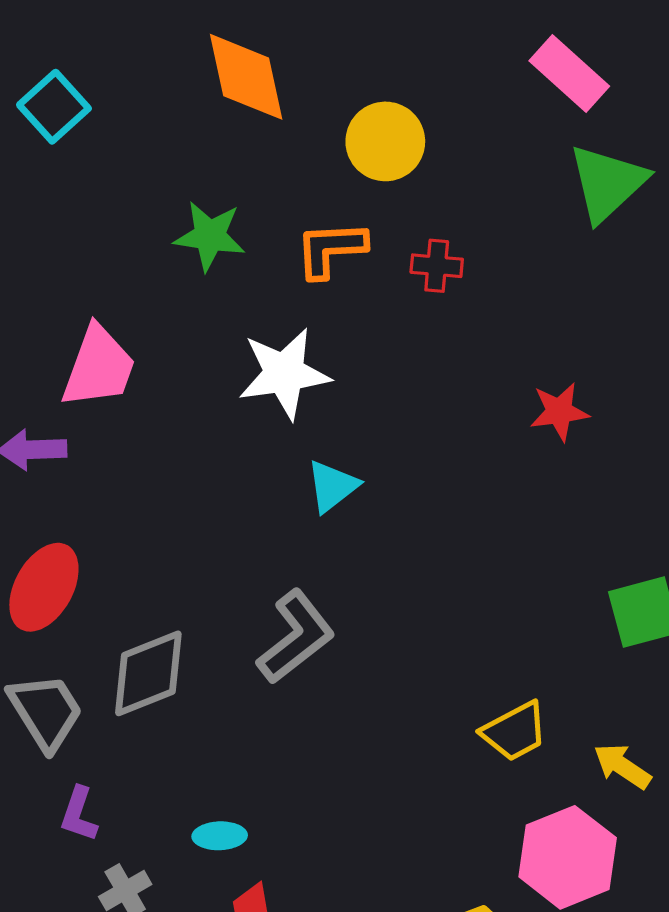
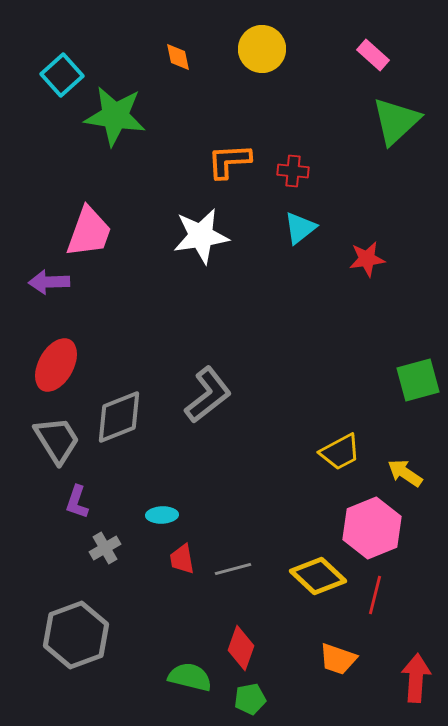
pink rectangle: (569, 74) -> (373, 55), size x0.7
orange diamond: (246, 77) -> (178, 57), size x0.5
yellow circle: (385, 141) -> (262, 49), moved
green star: (210, 236) -> (115, 116), moved, size x1.4
cyan triangle: (332, 486) -> (300, 228), moved

